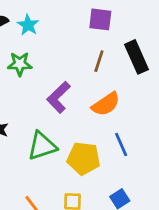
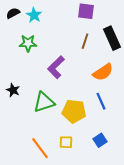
orange semicircle: (106, 104) -> (103, 72), moved

